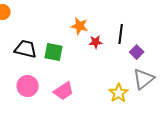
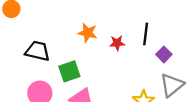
orange star: (80, 26) -> (88, 33), moved
green square: (54, 52) -> (69, 71), moved, turned -30

